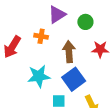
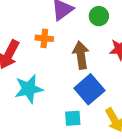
cyan star: (39, 76) -> (29, 89), moved

